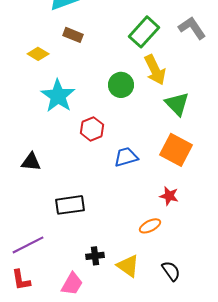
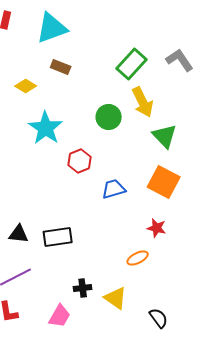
black triangle: (31, 162) -> (19, 234), moved
black semicircle: (171, 271) -> (159, 318), moved

